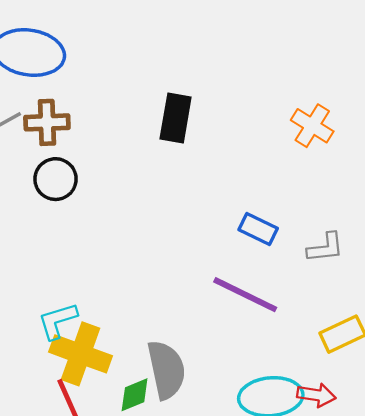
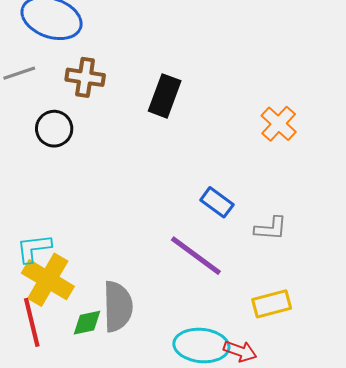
brown cross: (47, 122) -> (85, 77), moved

